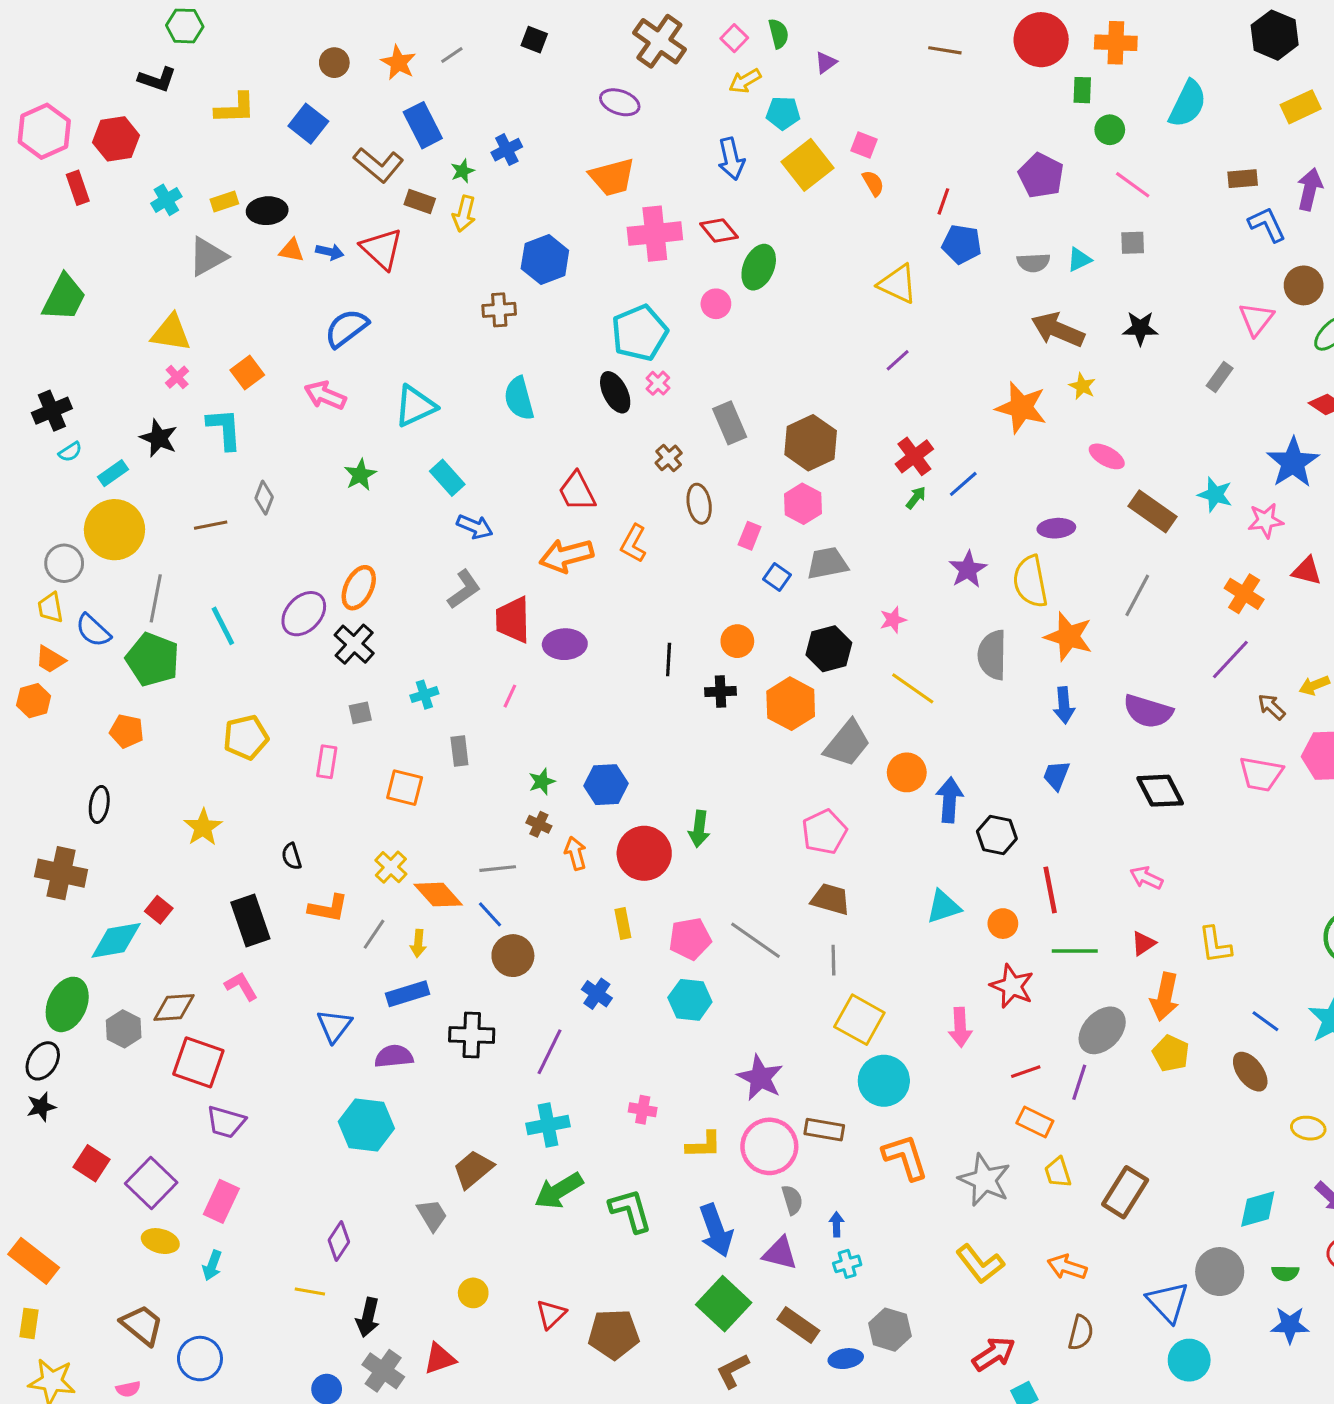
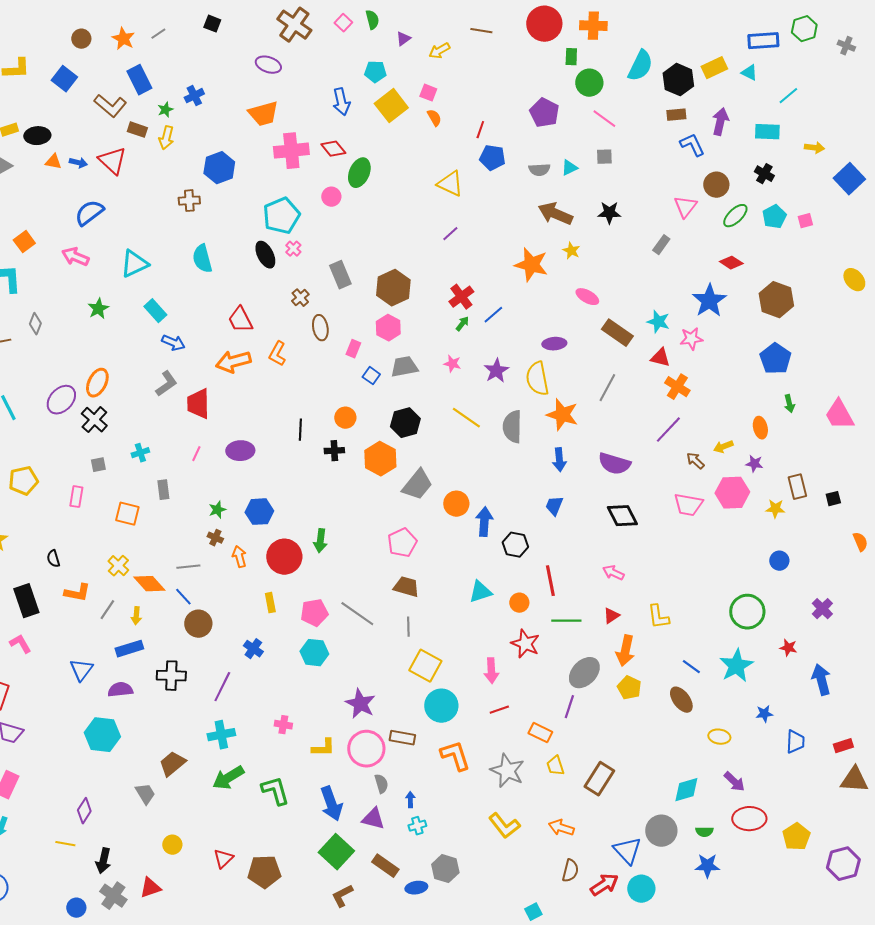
black hexagon: (1275, 35) -> (678, 80), moved
yellow arrow: (745, 81) -> (439, 51), moved
green circle: (1110, 130) -> (589, 83), size x1.4
red triangle: (1307, 571) -> (660, 358), moved
pink star: (893, 620) -> (452, 364), moved, turned 30
purple ellipse: (565, 644) -> (240, 451), moved
yellow line: (913, 688) -> (466, 418), moved
red line: (1026, 1072) -> (499, 710), moved
red arrow: (994, 1354) -> (604, 885), moved

